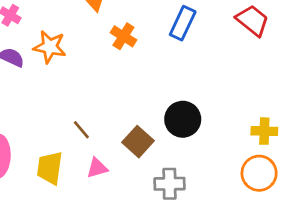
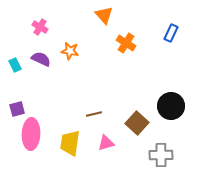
blue rectangle: (183, 23) -> (171, 33), size x0.7
orange star: (50, 47) -> (70, 51), size x0.7
brown line: (81, 130) -> (94, 114), turned -63

